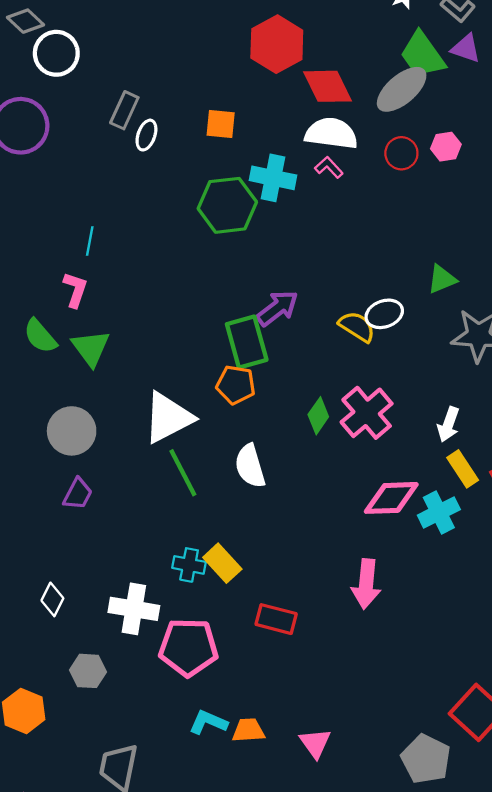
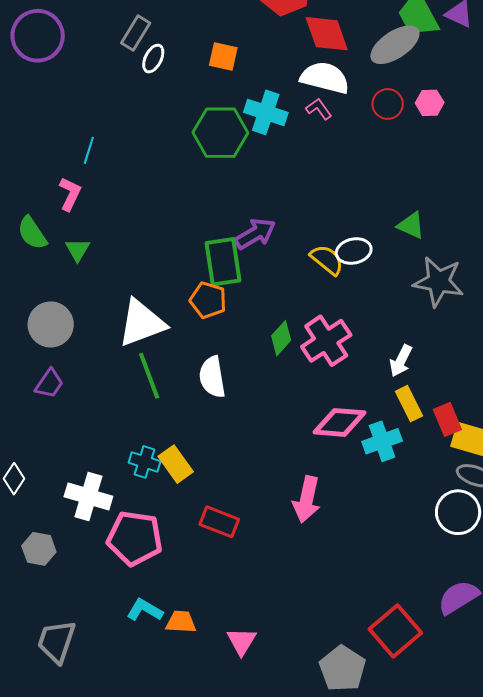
green triangle: (442, 279) -> (411, 225), turned 40
green triangle: (91, 348) -> (78, 250), size x0.7

